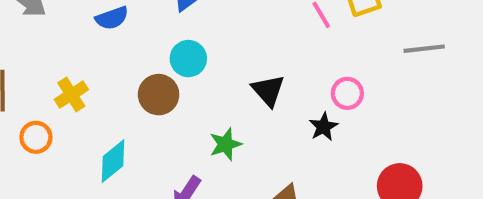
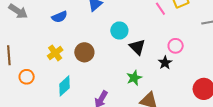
cyan circle: (188, 59) -> (119, 30), moved
yellow cross: (71, 95) -> (55, 53), moved
green star: (226, 144) -> (134, 78), moved

